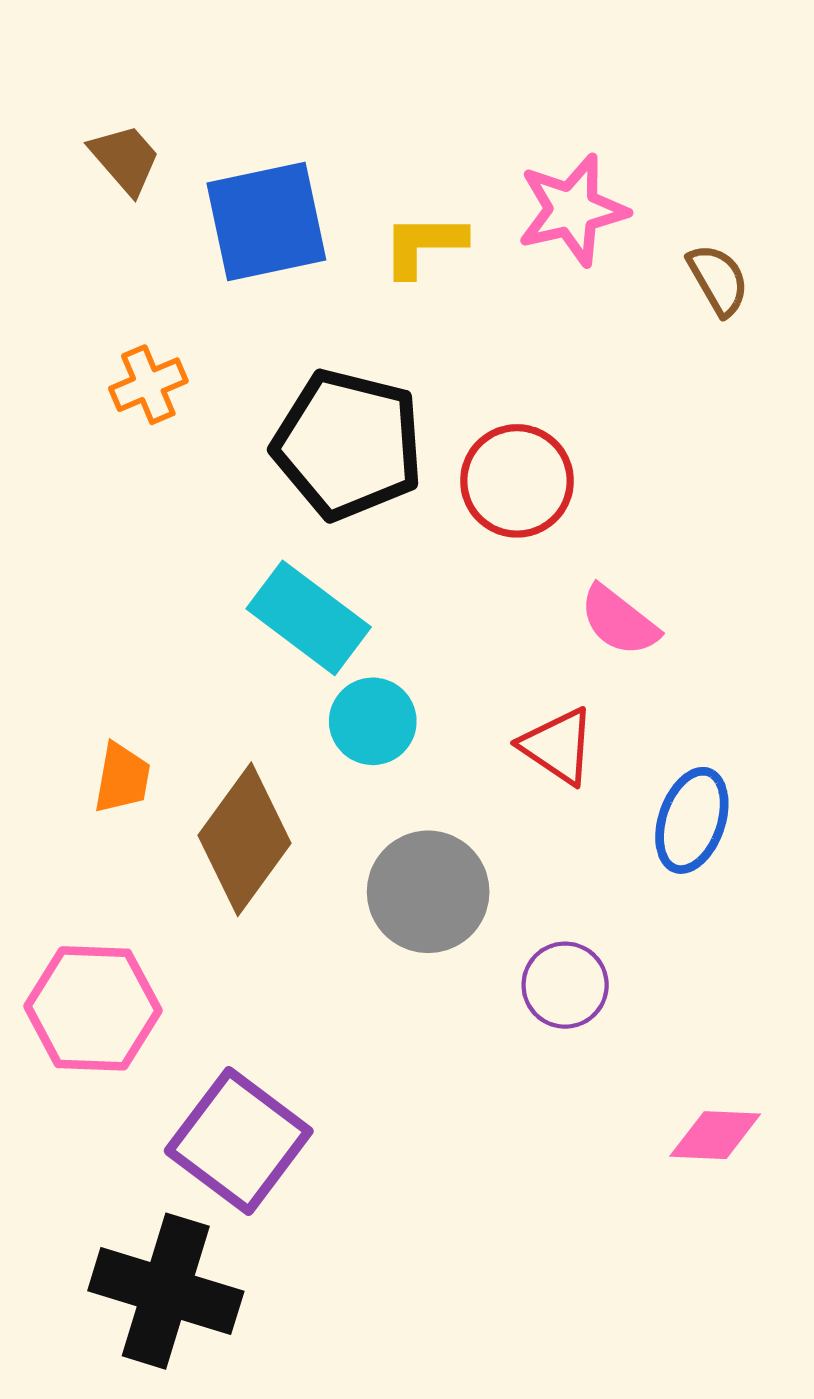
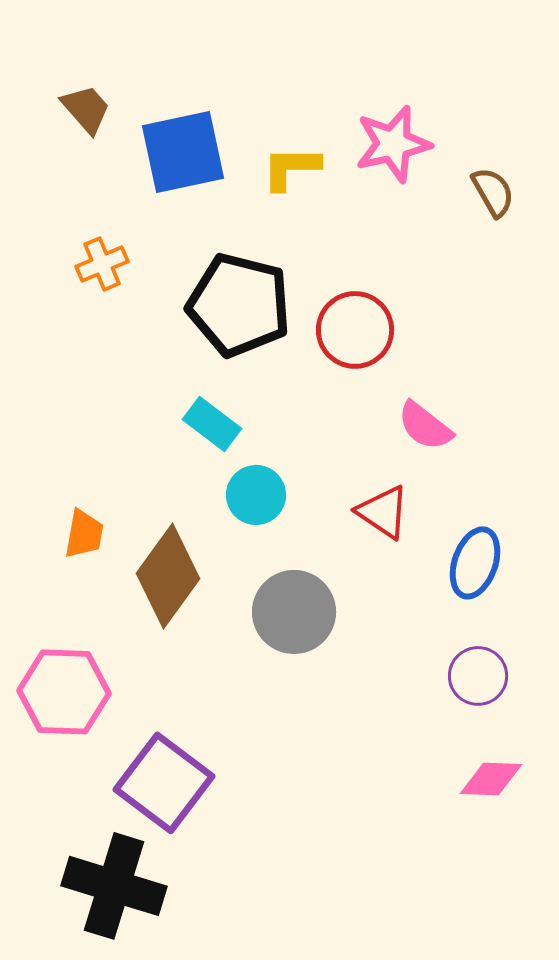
cyan rectangle: (309, 618) -> (212, 424), size x0.7
purple circle: (565, 985) -> (478, 676), moved

